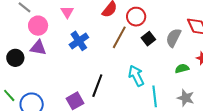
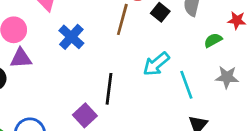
cyan arrow: (136, 76) -> (156, 64), turned -90

